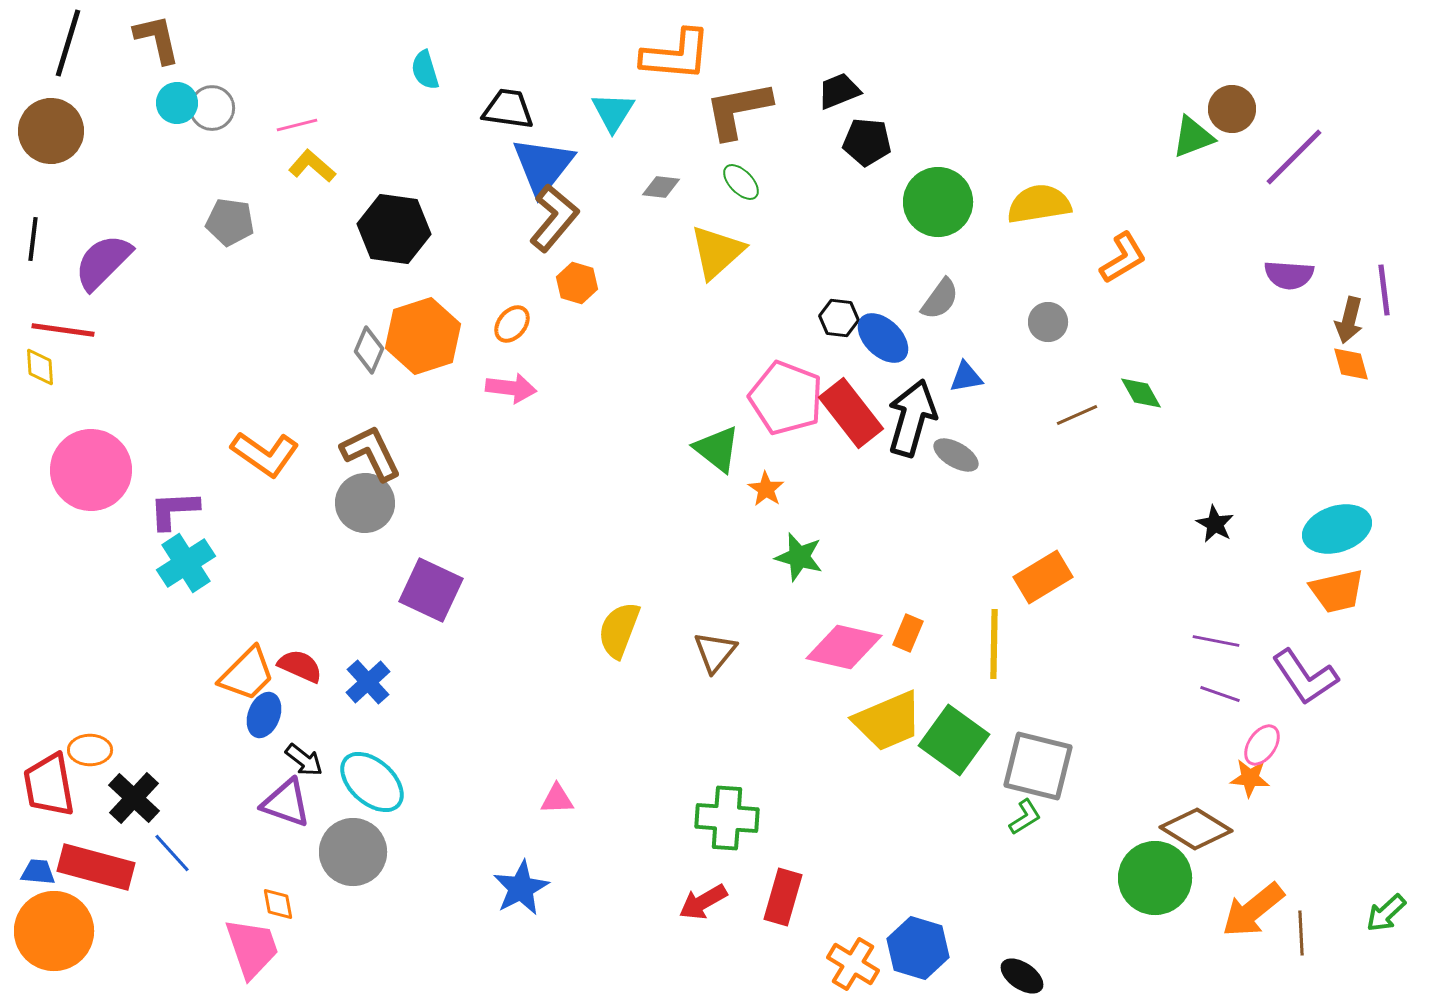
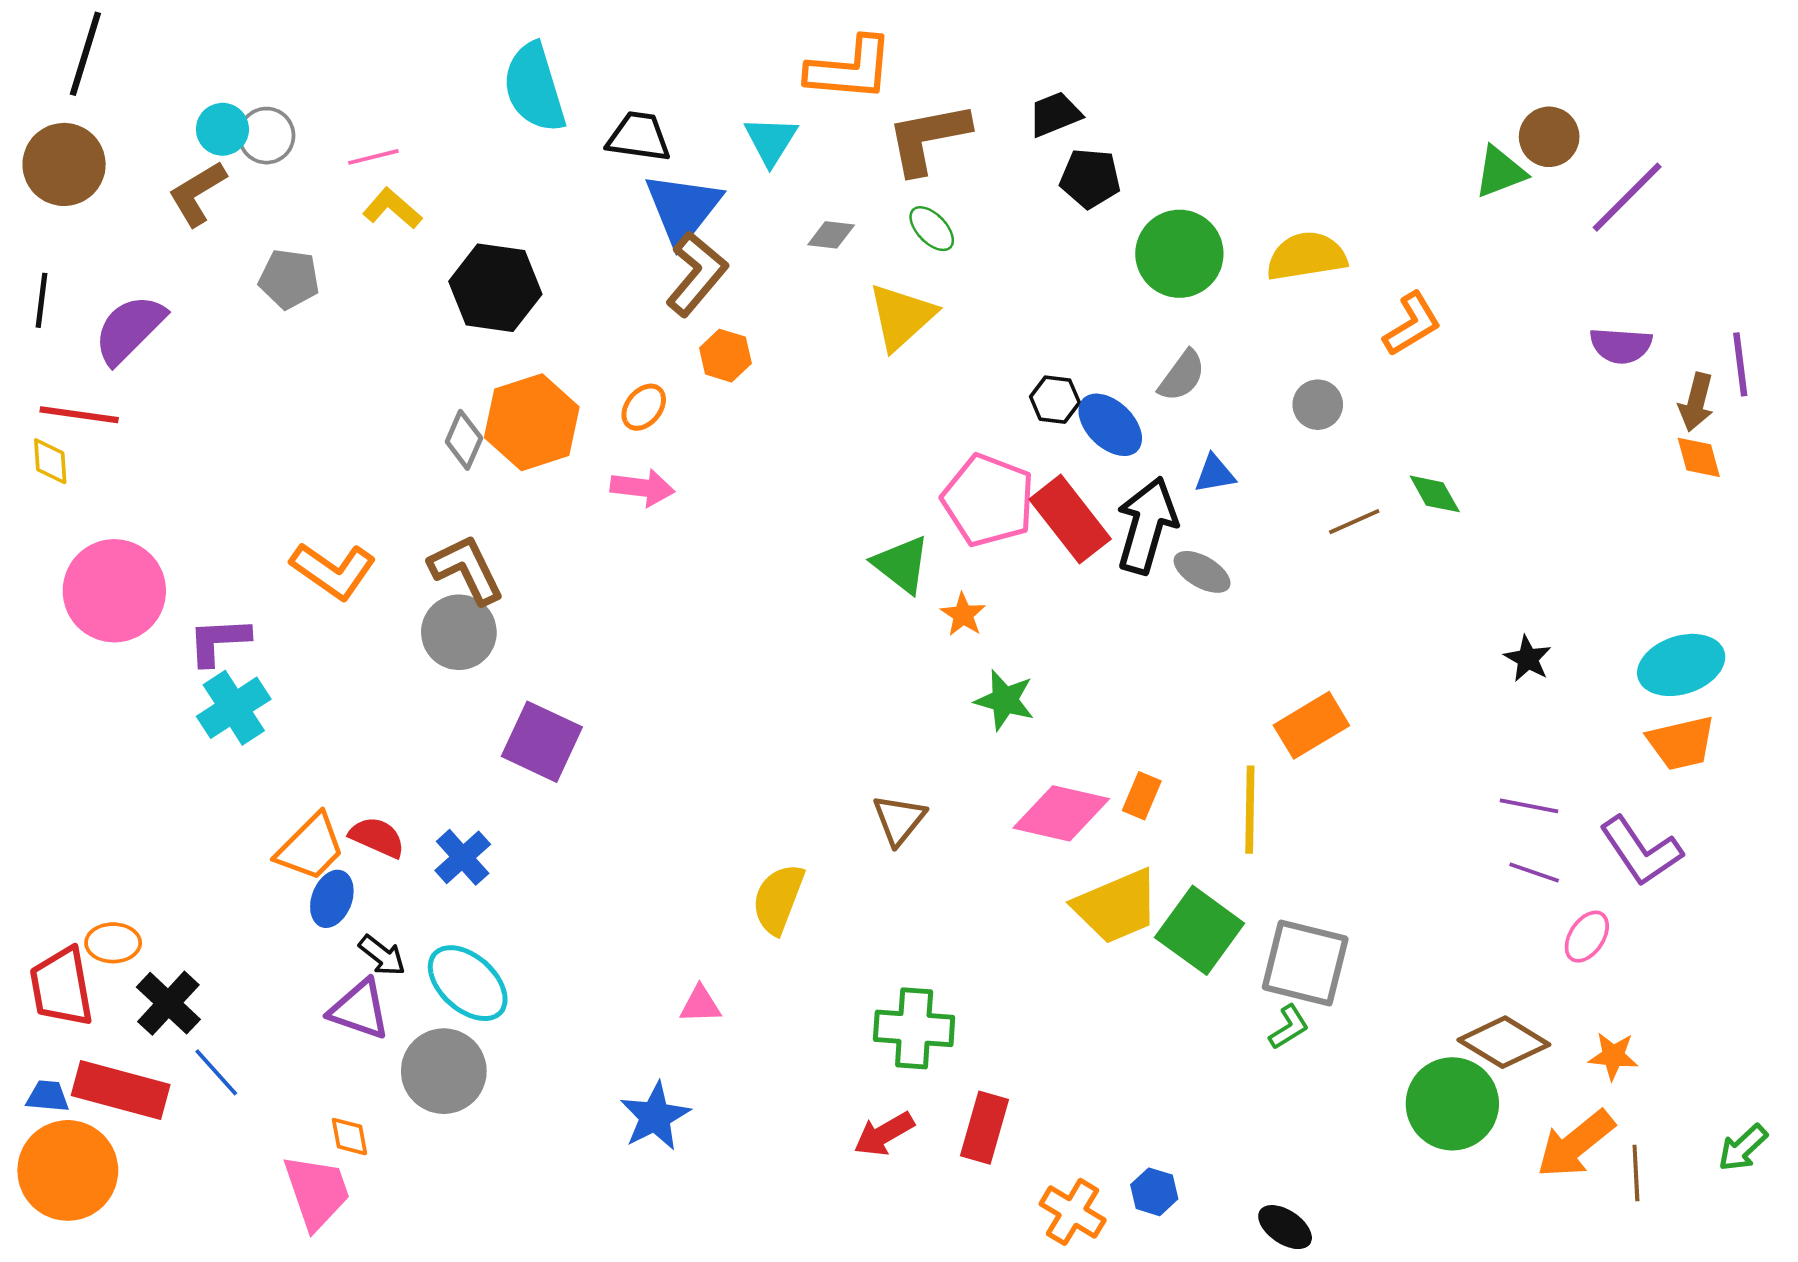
brown L-shape: (157, 39) -> (197, 193), moved, turned -108
cyan semicircle: (425, 70) -> (534, 88), size x1.8
yellow semicircle: (619, 630) -> (778, 899), moved
orange star: (1250, 778) -> (1613, 1056), moved
blue hexagon: (918, 948) -> (1154, 1192), size x0.6

